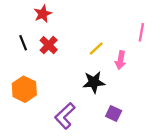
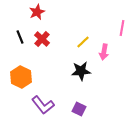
purple square: (114, 113) -> (79, 109), moved
purple L-shape: (65, 116) -> (43, 105), moved, turned -85

